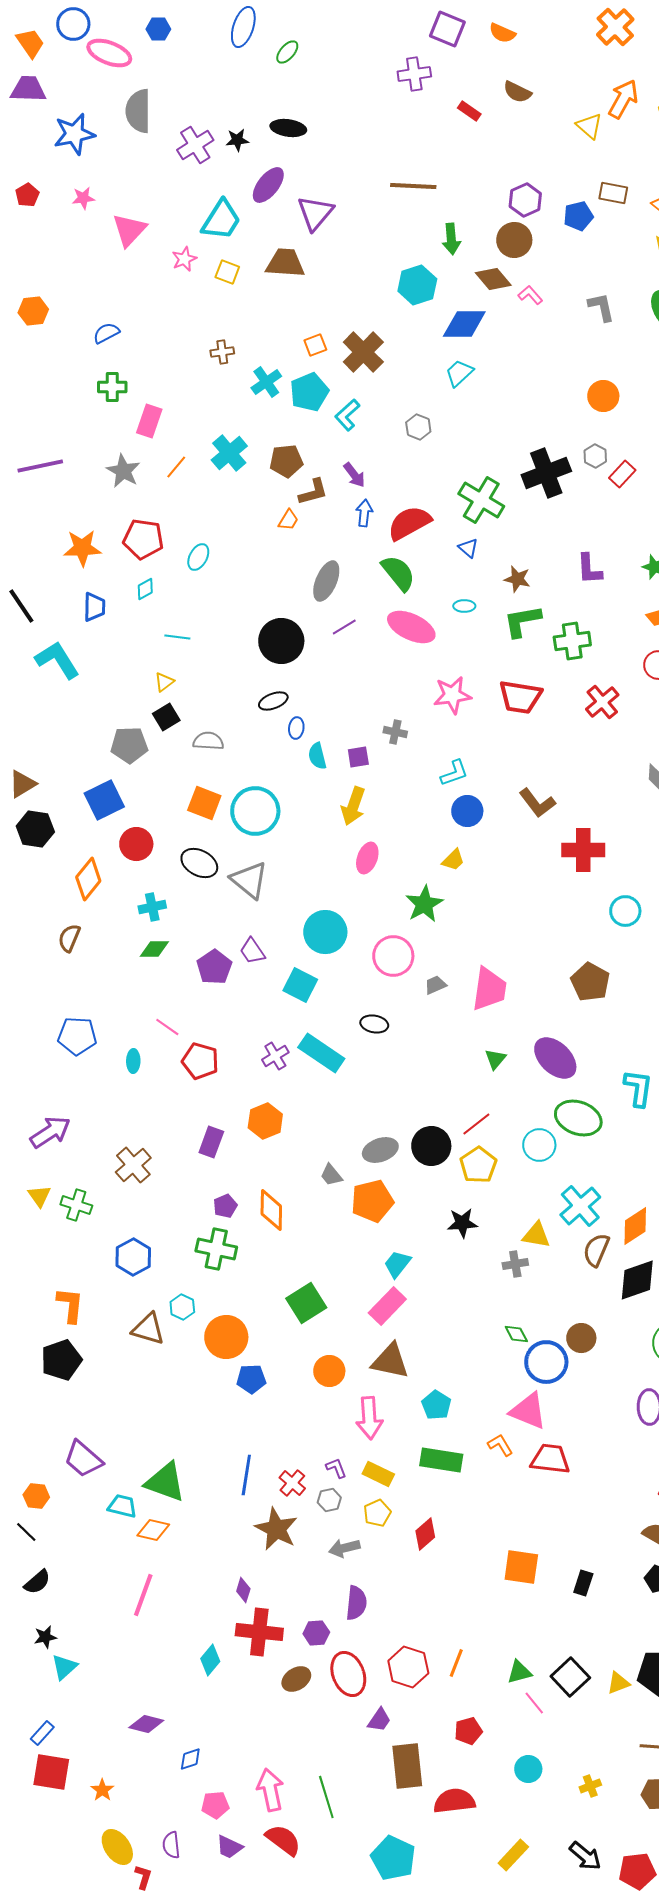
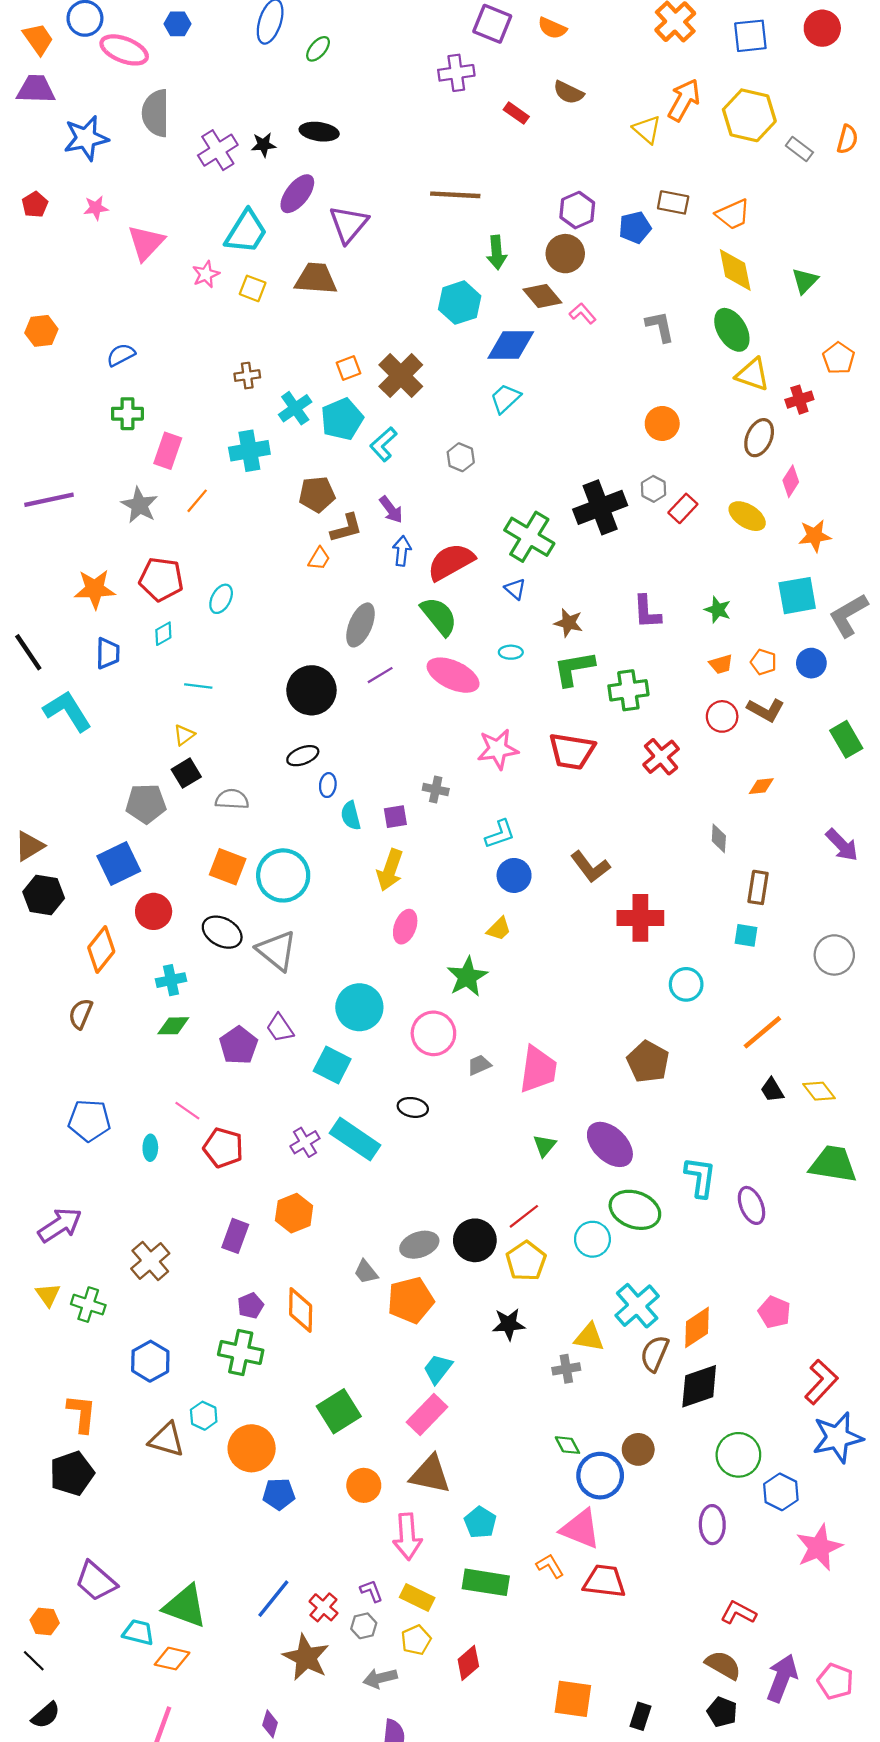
cyan cross: (229, 453) -> (249, 451), moved, turned 30
blue line: (246, 1475) -> (273, 1599), turned 30

